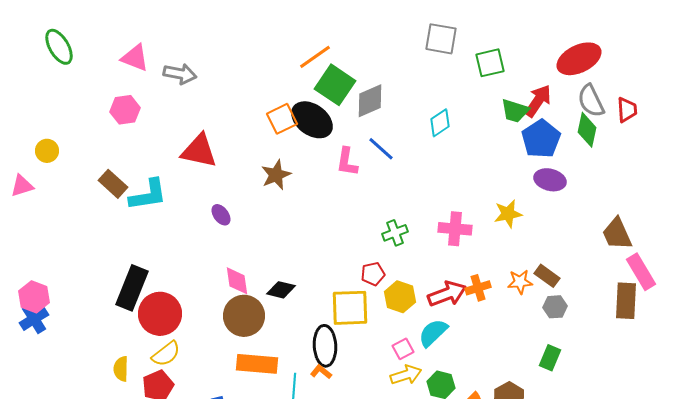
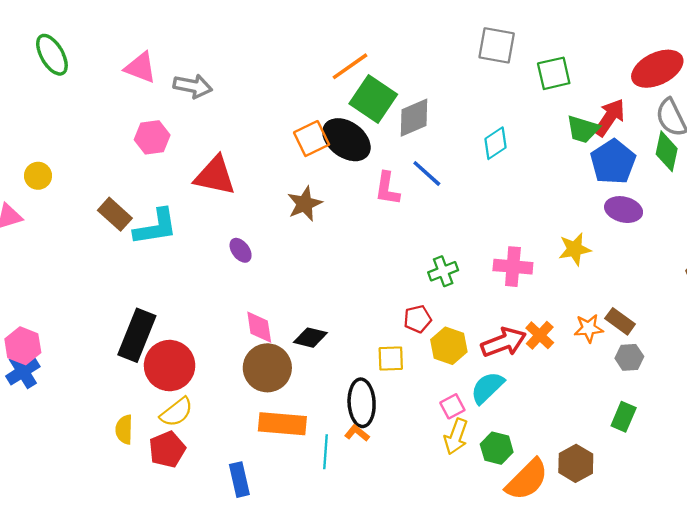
pink hexagon: (125, 110) -> (152, 137), moved
orange cross: (478, 288) -> (540, 335), turned -30
yellow square: (350, 308) -> (391, 359), size x0.6
yellow arrow: (406, 375) -> (456, 437), turned 128

